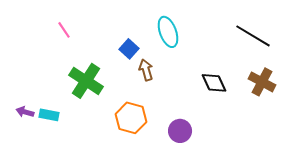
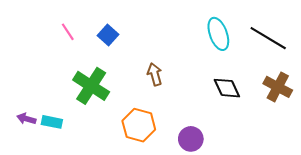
cyan ellipse: (168, 32) -> (218, 34), moved
blue square: (129, 49) -> (108, 35), moved

